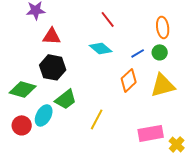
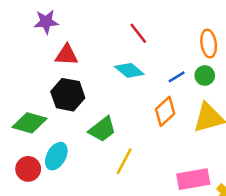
green trapezoid: (66, 99) -> (102, 129), moved

